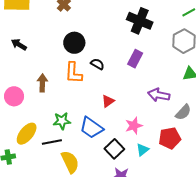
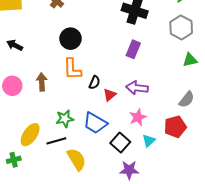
black semicircle: (97, 64) -> (94, 82), moved, turned 88
purple arrow: (159, 95) -> (137, 88), moved
pink circle: (14, 96) -> (12, 86), moved

